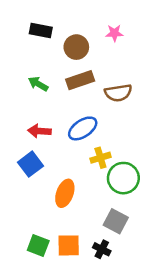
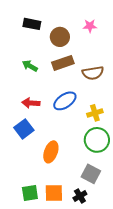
yellow cross: (100, 158) -> (95, 113), moved
green square: (38, 245) -> (30, 193), turned -30
black cross: (102, 249) -> (80, 196), turned 32

